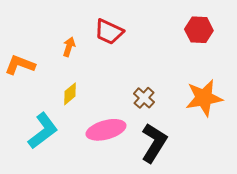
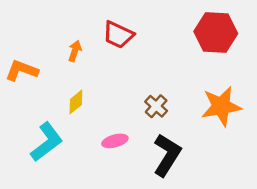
red hexagon: (199, 30) -> (216, 33), size x1.4
pink ellipse: (106, 130) -> (115, 141), size x0.6

